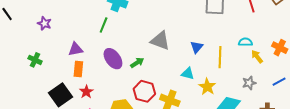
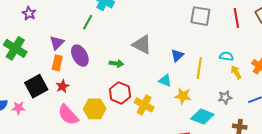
purple triangle: (76, 49) -> (57, 43), turned -42
purple ellipse: (113, 59) -> (80, 56), moved
green cross: (35, 60) -> (15, 48), size x1.6
green arrow: (137, 63) -> (116, 64), turned 32
yellow star: (207, 87) -> (183, 96), turned -30

